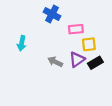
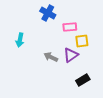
black rectangle: (95, 63) -> (83, 80), moved

